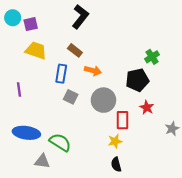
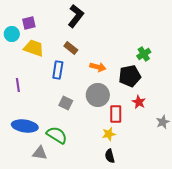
cyan circle: (13, 18) -> (12, 34), moved
orange arrow: (93, 71) -> (98, 67), moved
gray square: (71, 97) -> (66, 103), moved

